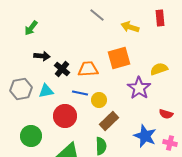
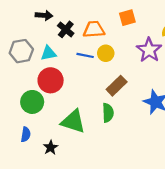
orange square: (119, 58) -> (127, 18), size x0.7
yellow circle: (99, 100) -> (106, 53), moved
red circle: (65, 116) -> (51, 80), moved

